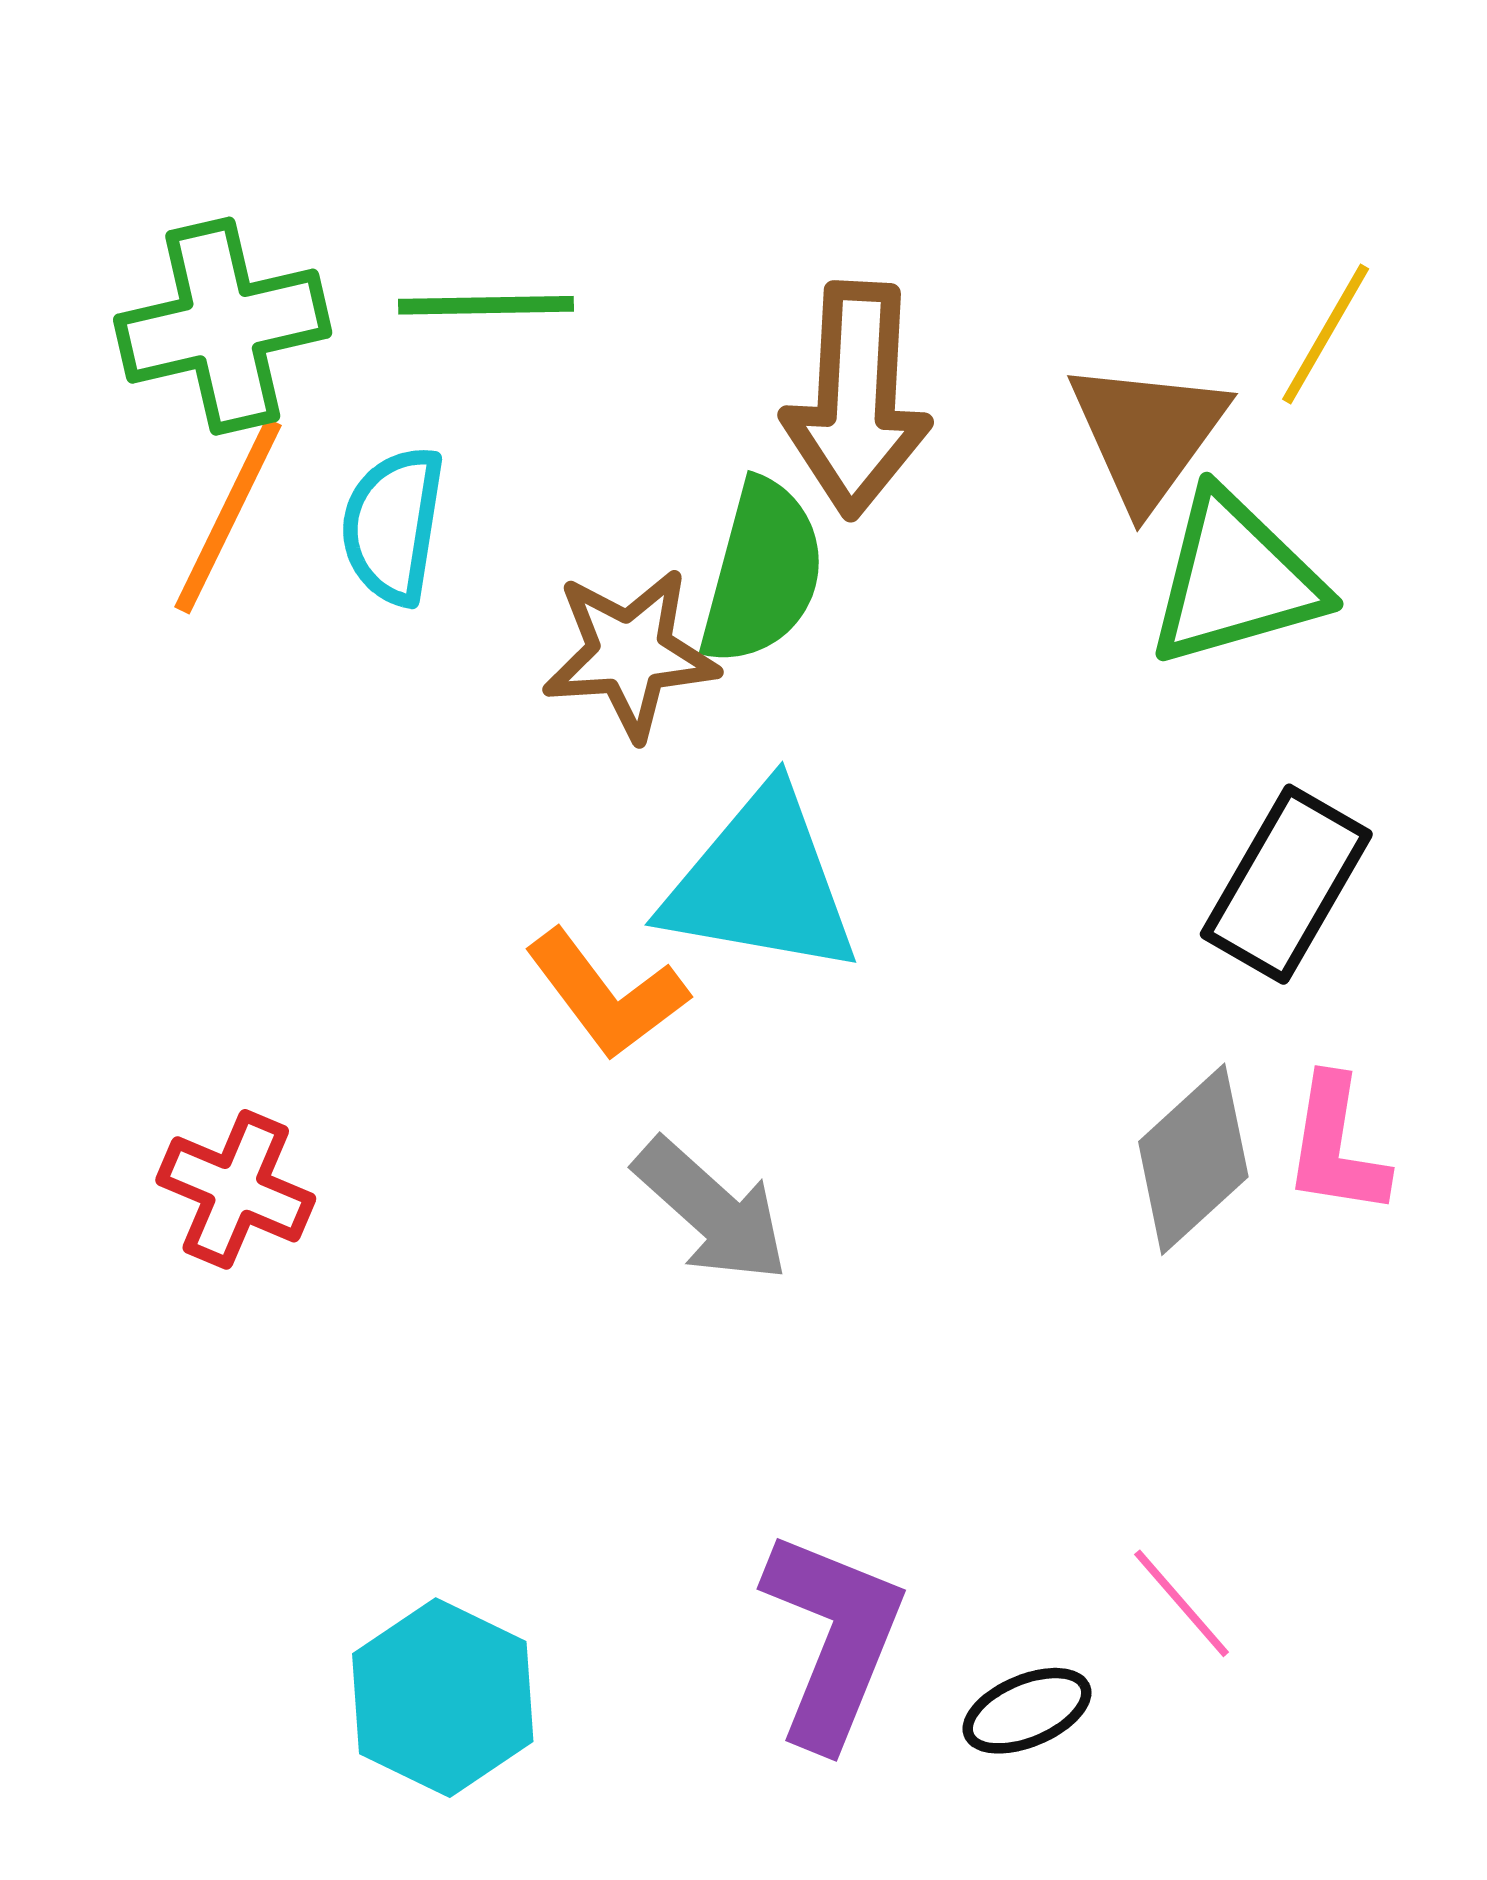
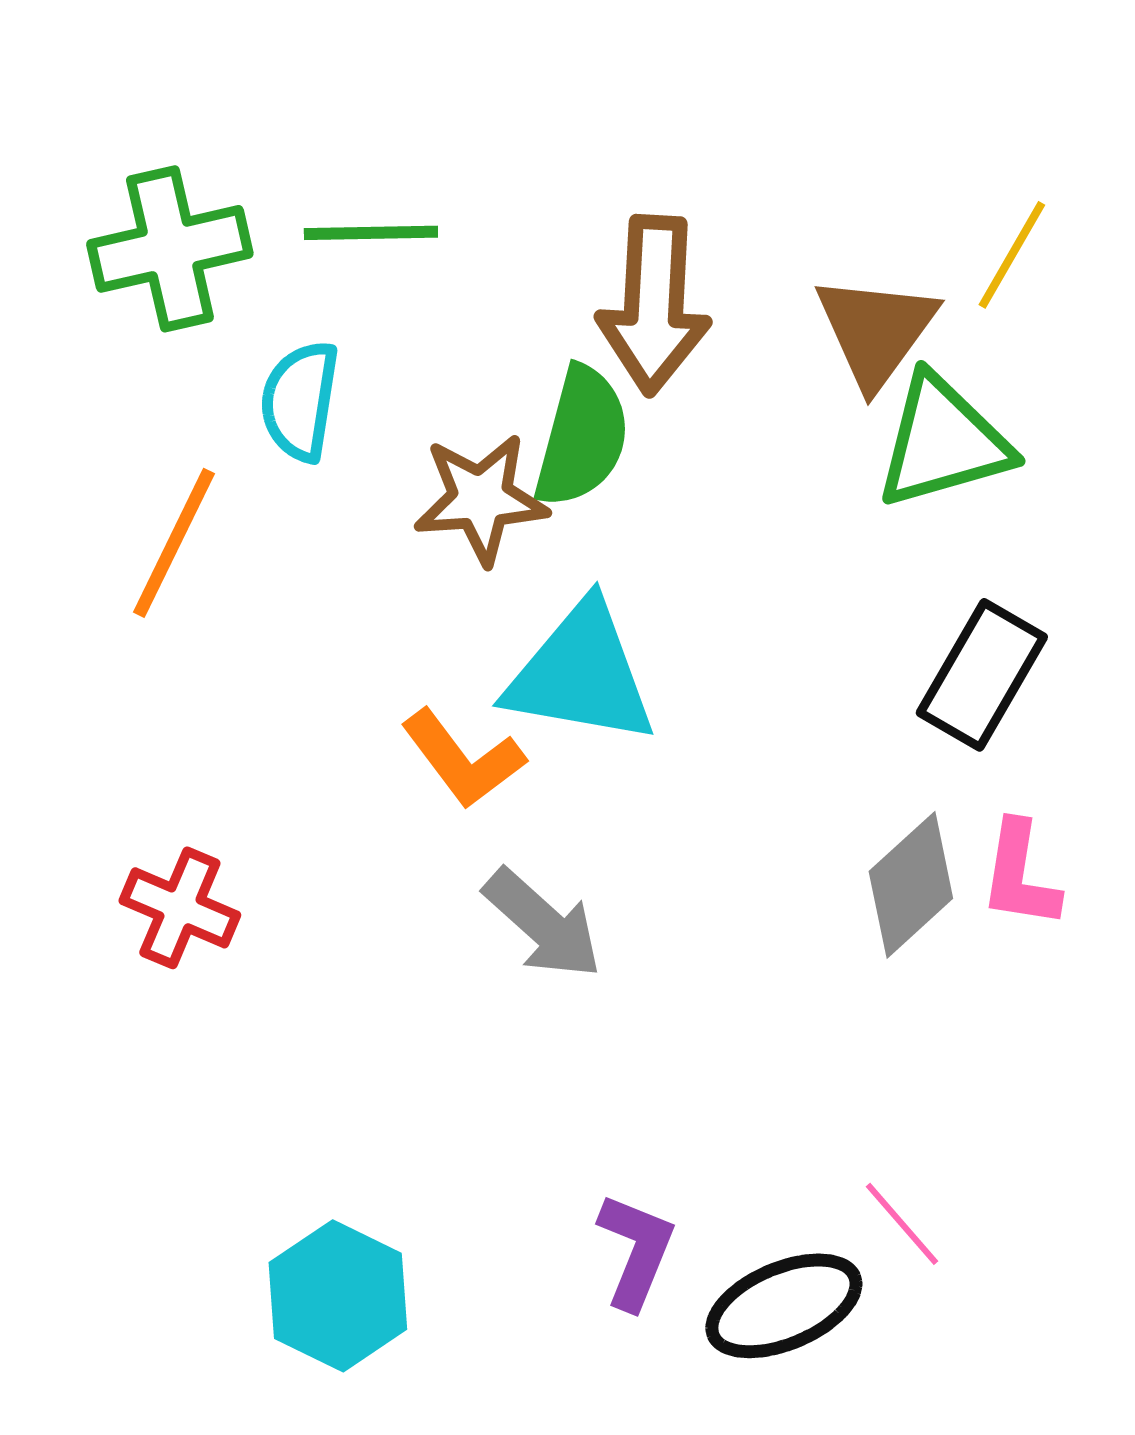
orange line: (228, 516) -> (174, 543), moved
purple L-shape: (833, 1639) -> (636, 1251), size x0.7
black ellipse: (1027, 1711) -> (784, 1306), size x1.6

